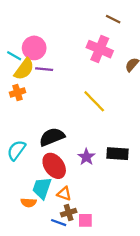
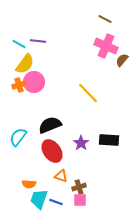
pink circle: (34, 48) -> (34, 82), moved
pink cross: (100, 49) -> (106, 46), moved
cyan line: (14, 56) -> (19, 44), moved
purple line: (44, 69) -> (38, 41), moved
cyan trapezoid: (42, 188) -> (39, 199), moved
brown cross: (69, 213) -> (79, 187), moved

